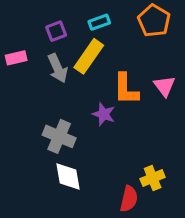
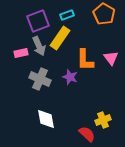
purple square: (56, 31) -> (38, 21), size x1.6
pink rectangle: (16, 58) -> (21, 53), moved
gray cross: (59, 136) -> (40, 79), moved
red semicircle: (129, 199) -> (87, 134), turned -60

